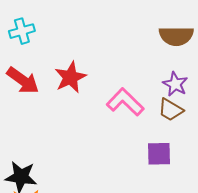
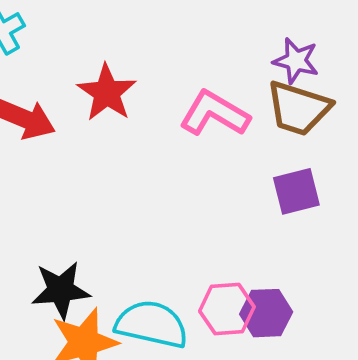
brown trapezoid: (171, 110) -> (298, 108), size x1.4

